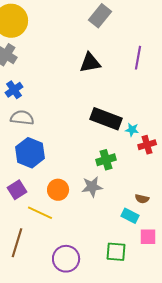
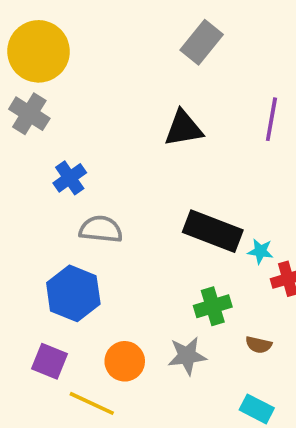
blue cross: (14, 90) -> (70, 178), moved
gray semicircle: (22, 118) -> (101, 229), moved
purple square: (17, 190) -> (50, 361), turned -36
brown semicircle: (142, 199) -> (259, 345), moved

